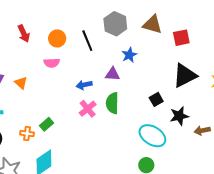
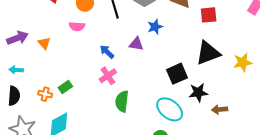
blue arrow: (84, 85) -> (107, 52), turned 49
black square: (156, 99) -> (177, 74), size x1.5
green semicircle: (112, 103) -> (122, 101), moved

